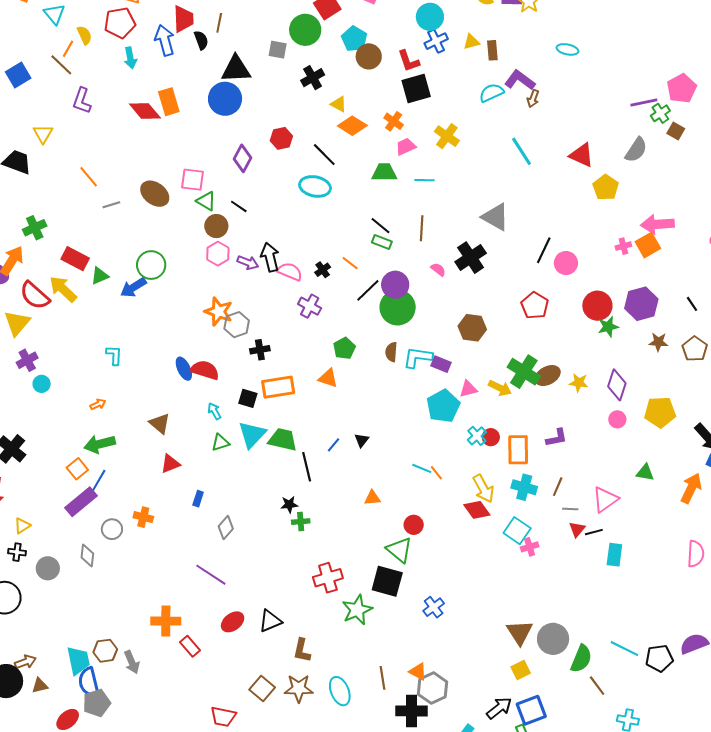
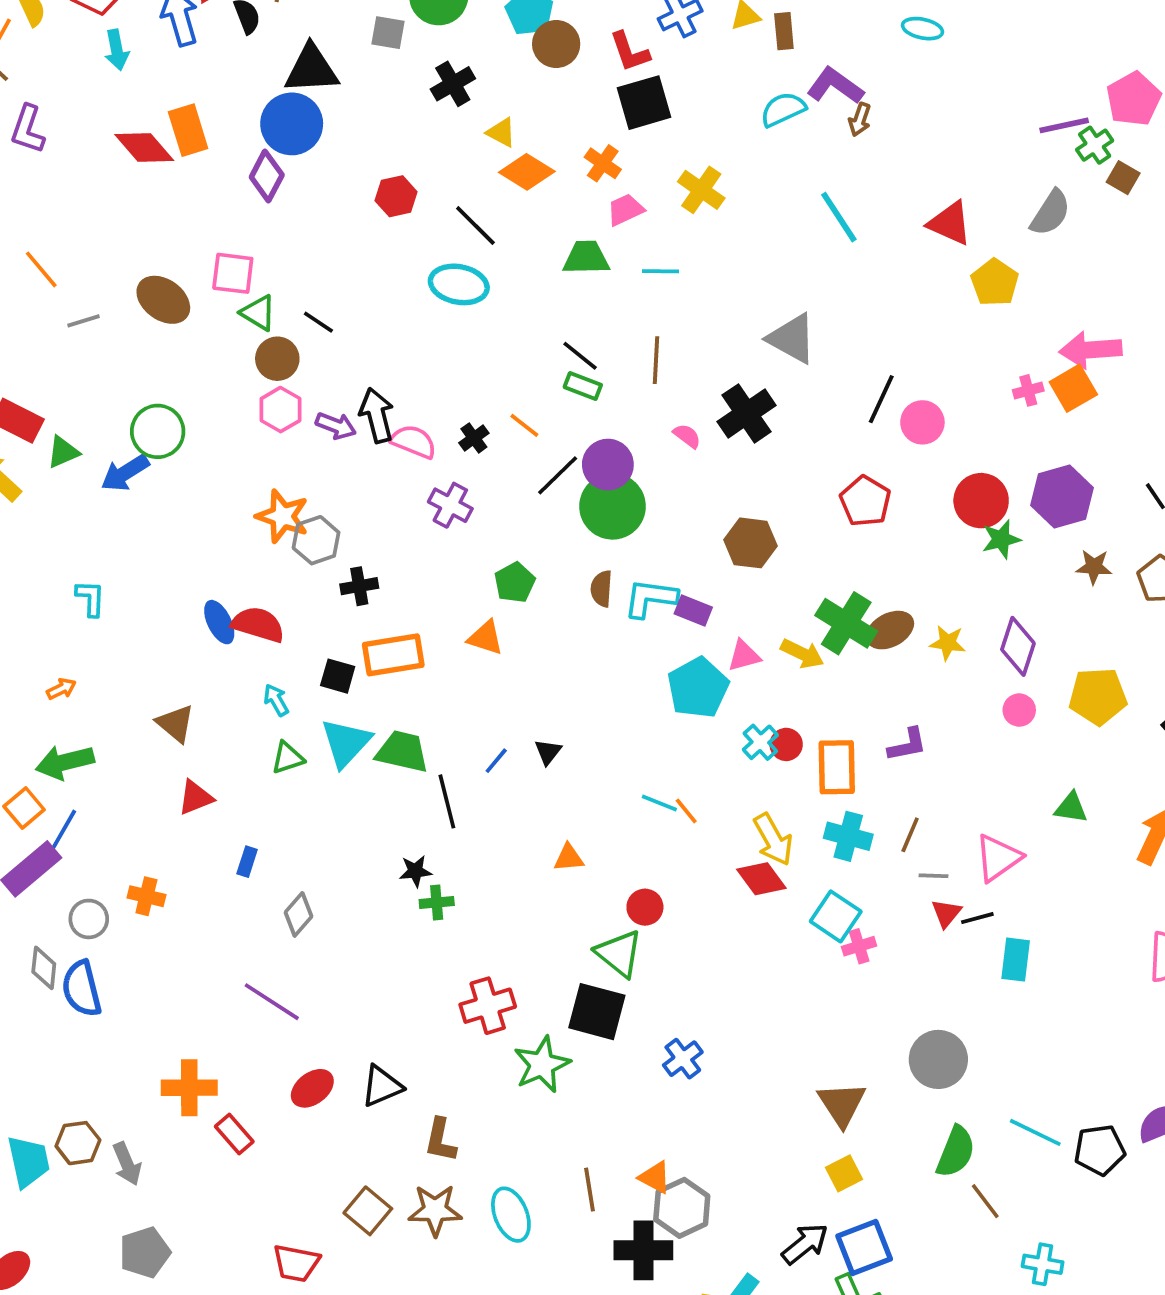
purple diamond: (243, 158) -> (267, 176), moved
gray circle: (553, 639) -> (938, 1059), moved
blue semicircle: (89, 682) -> (82, 989), moved
gray pentagon: (97, 703) -> (145, 1252), moved

